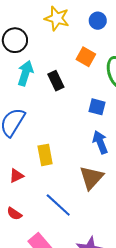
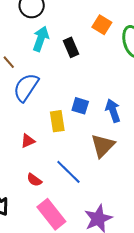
blue square: (97, 107) -> (80, 106), moved
red semicircle: (14, 214) -> (34, 180), moved

